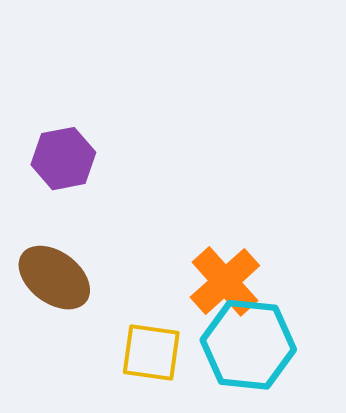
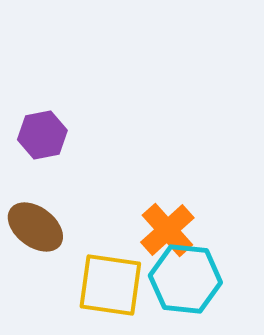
yellow square: (151, 353) -> (110, 285), size x1.4

